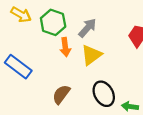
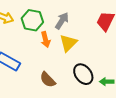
brown semicircle: (61, 94) -> (48, 80), turned -72

